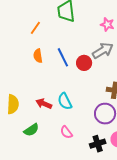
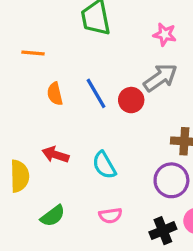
orange line: (35, 28) -> (33, 53), moved, turned 64
red arrow: (44, 104) -> (55, 155), moved
pink semicircle: (66, 132) -> (110, 216), turned -56

